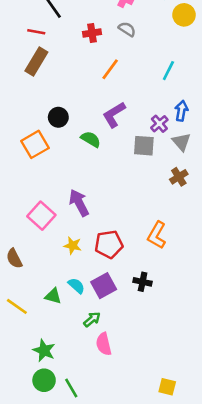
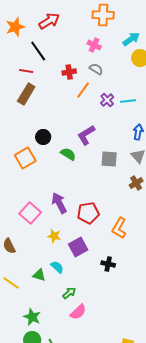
orange line: (110, 69) -> (83, 90), moved
cyan line: (168, 71) -> (128, 101), turned 56
purple cross: (159, 124) -> (107, 100), moved
red pentagon: (109, 244) -> (88, 213), moved
purple square: (104, 286) -> (78, 247), moved
pink semicircle: (104, 344) -> (78, 312), turned -120

